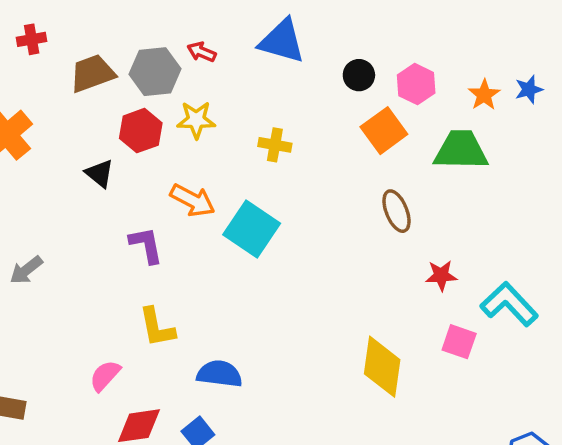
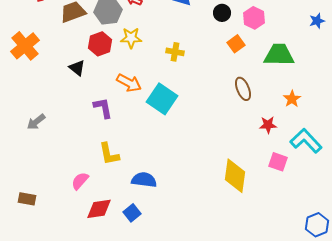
orange star: (484, 95) -> (292, 99), moved
orange square: (384, 131) -> (236, 44), size x0.7

